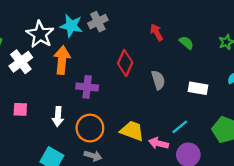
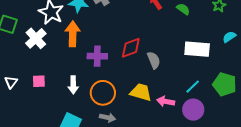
red diamond: (125, 63) -> (131, 48), moved, turned 50
gray semicircle: (158, 80) -> (154, 60), moved
white rectangle: (198, 88) -> (197, 49), size x1.4
cyan line: (180, 127) -> (193, 87), moved

